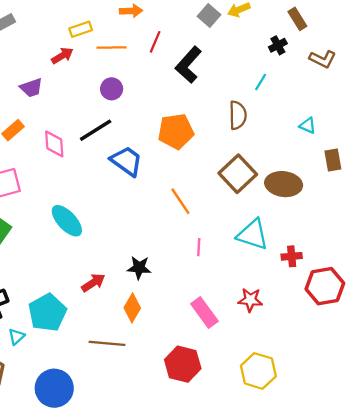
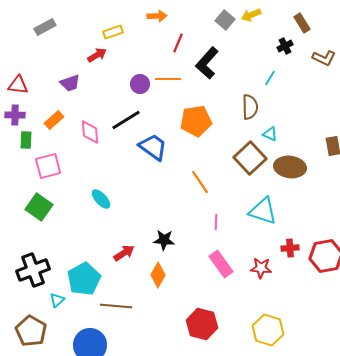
orange line: (112, 48) -> (168, 79), moved
cyan triangle: (308, 126) -> (270, 134), moved
cyan ellipse: (67, 221) -> (101, 199), size x0.7
red cross: (292, 256) -> (290, 248), moved
pink rectangle: (204, 312) -> (221, 264), moved
brown line: (107, 343) -> (116, 306), moved

